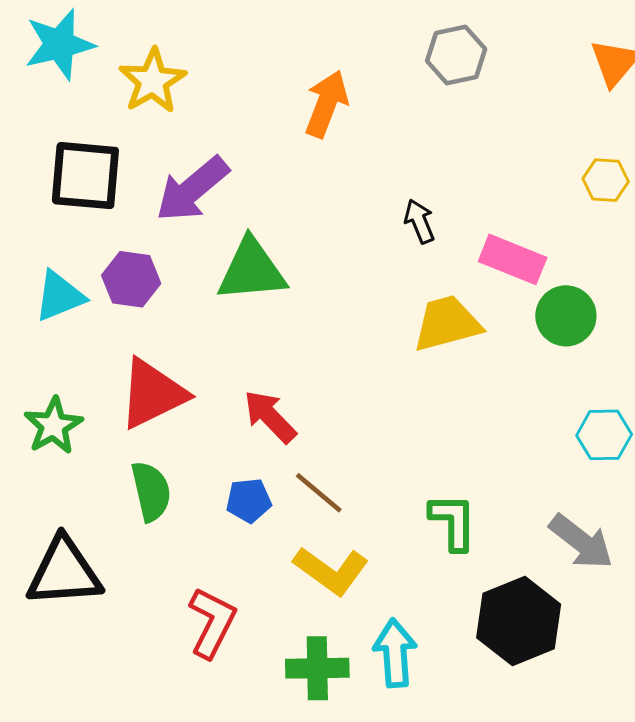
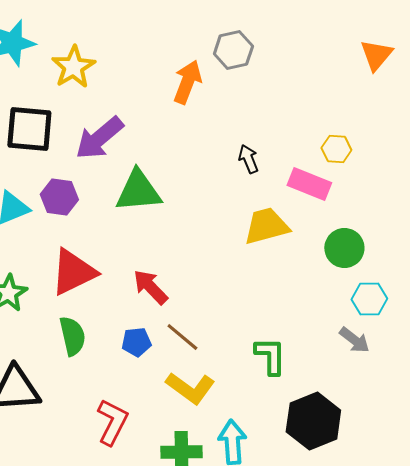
gray hexagon: (456, 55) -> (233, 50), moved
yellow hexagon: (606, 180) -> (336, 149), moved
green circle: (566, 316) -> (344, 248), moved
gray arrow: (581, 542) -> (354, 340), moved, size x0.7

